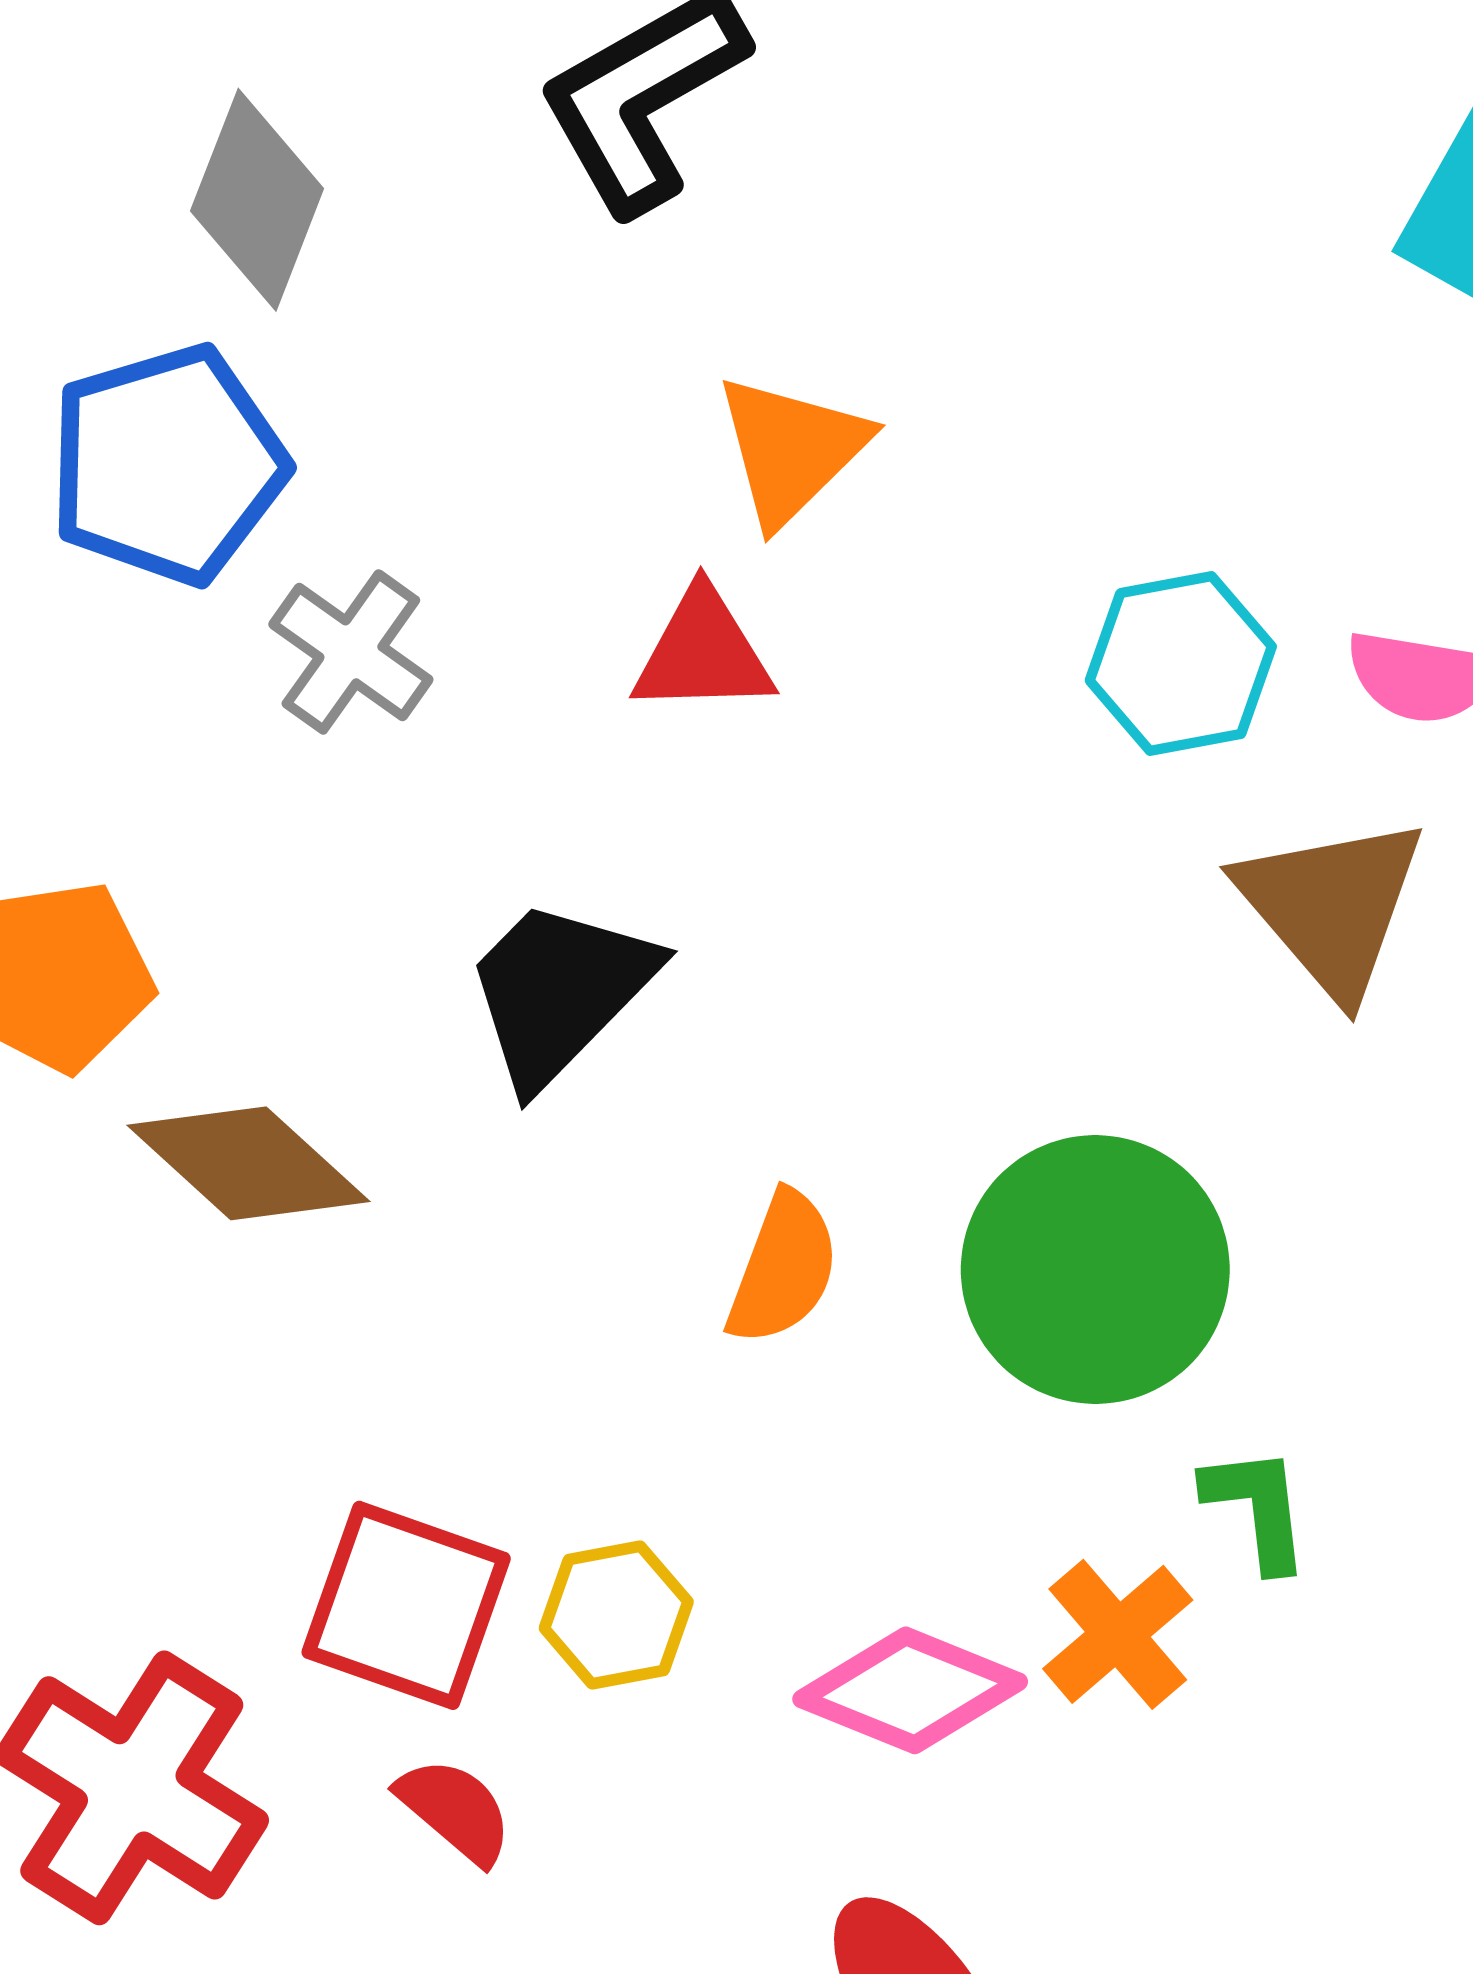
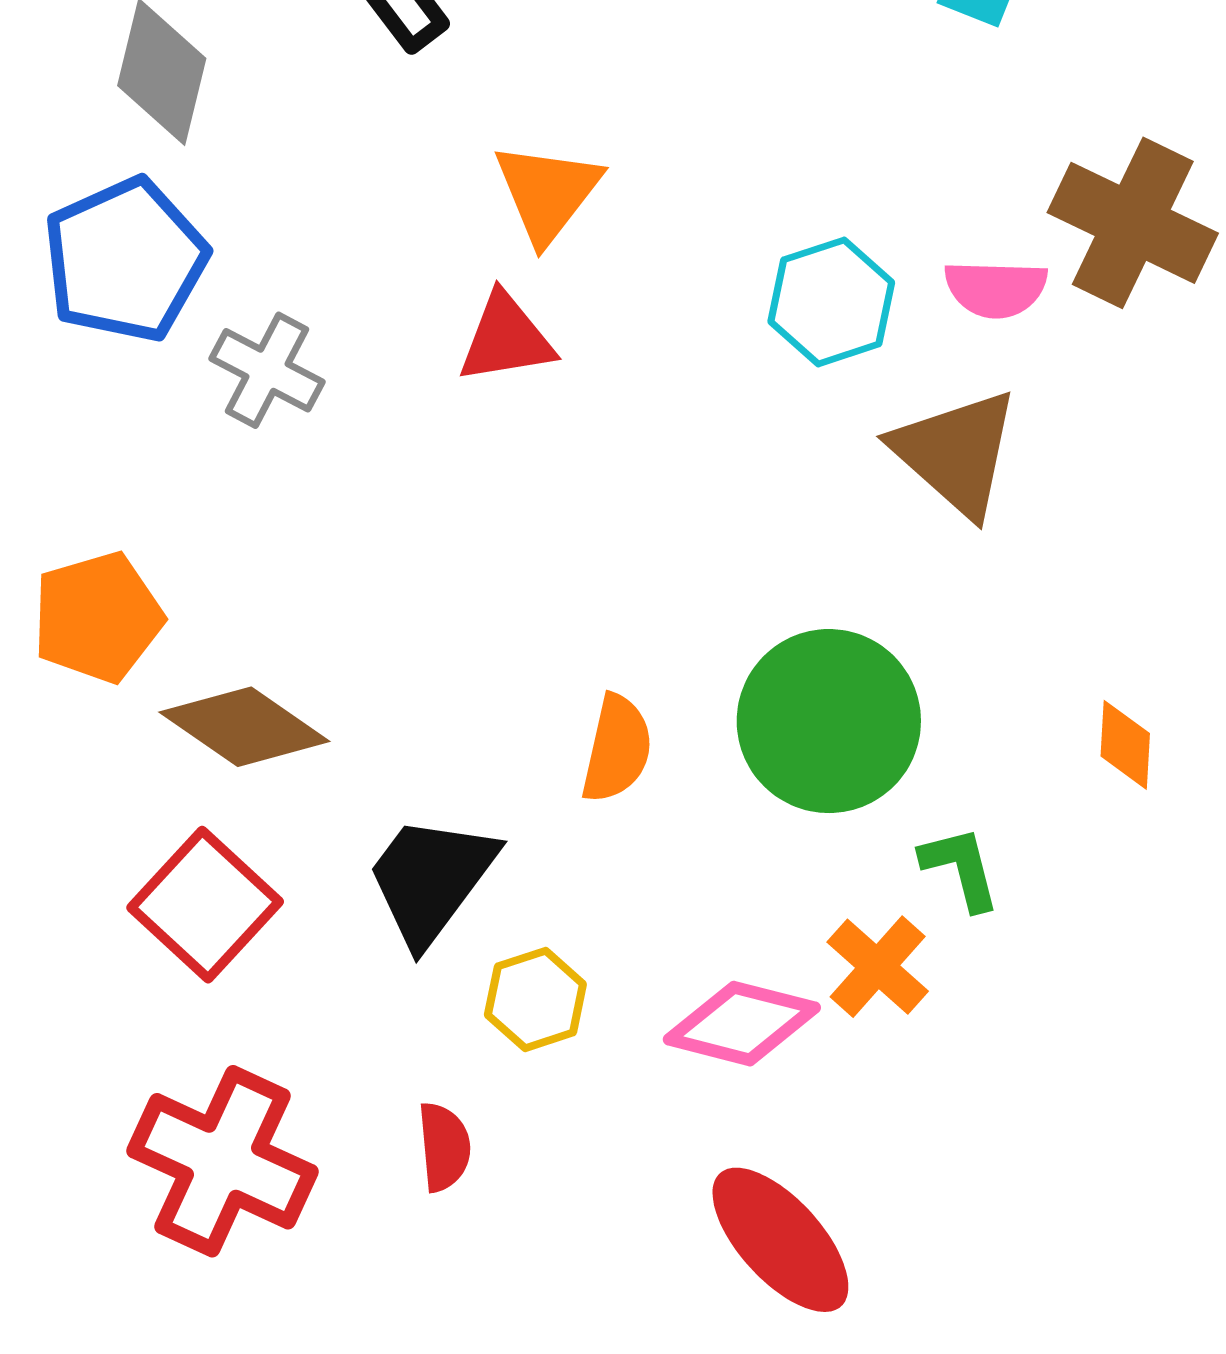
black trapezoid: (560, 991) -> (431, 879), moved
red square: (406, 1605) -> (205, 905), moved, turned 31
red semicircle: (455, 1810) -> (444, 1147), turned 52

